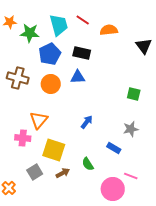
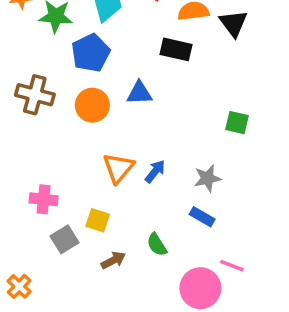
black triangle: (144, 46) -> (234, 23), moved
black rectangle: (82, 53) -> (176, 49), moved
orange triangle: (39, 120) -> (118, 168), moved
gray star: (131, 129) -> (207, 178), moved
yellow square: (54, 150) -> (98, 220), size x0.6
gray square: (35, 172) -> (64, 239), moved

